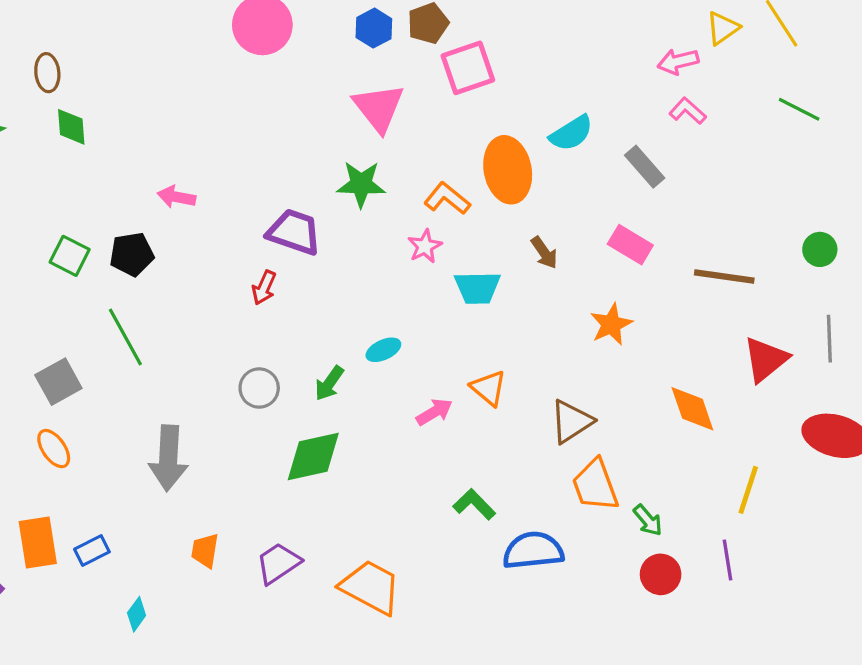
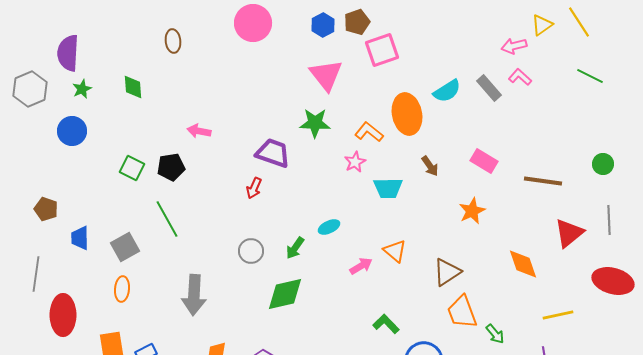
brown ellipse: (47, 73) -> (173, 41), moved
gray rectangle: (645, 167) -> (489, 88), moved
orange ellipse: (54, 449) -> (122, 289), turned 40
yellow line: (748, 490) -> (558, 315), turned 60

